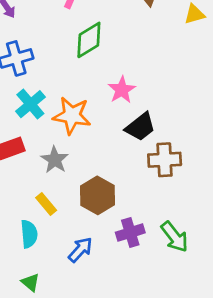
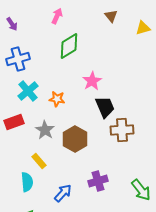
orange star: (72, 116) -> (57, 99), size x0.6
black trapezoid: (140, 127) -> (105, 107), turned -75
brown hexagon: (97, 195) -> (75, 139), moved
green arrow: (175, 237) -> (141, 190), moved

